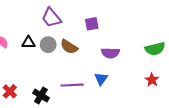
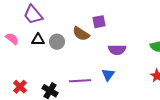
purple trapezoid: (51, 18) -> (33, 15), moved
brown semicircle: (69, 47) -> (81, 34), moved

